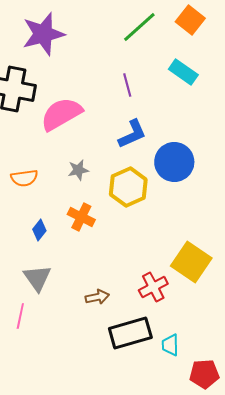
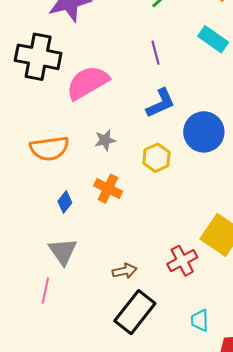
orange semicircle: (24, 178) -> (49, 148), size x1.4
yellow hexagon: (128, 187) -> (156, 158), size x0.7
black rectangle: (130, 333) -> (135, 312), moved, turned -36

